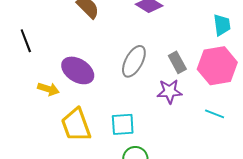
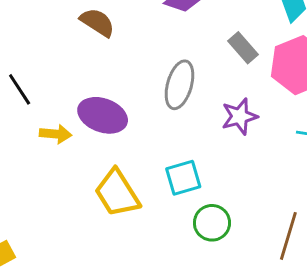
gray rectangle: (177, 62) -> (243, 48), moved
yellow arrow: (48, 89) -> (56, 134), moved

